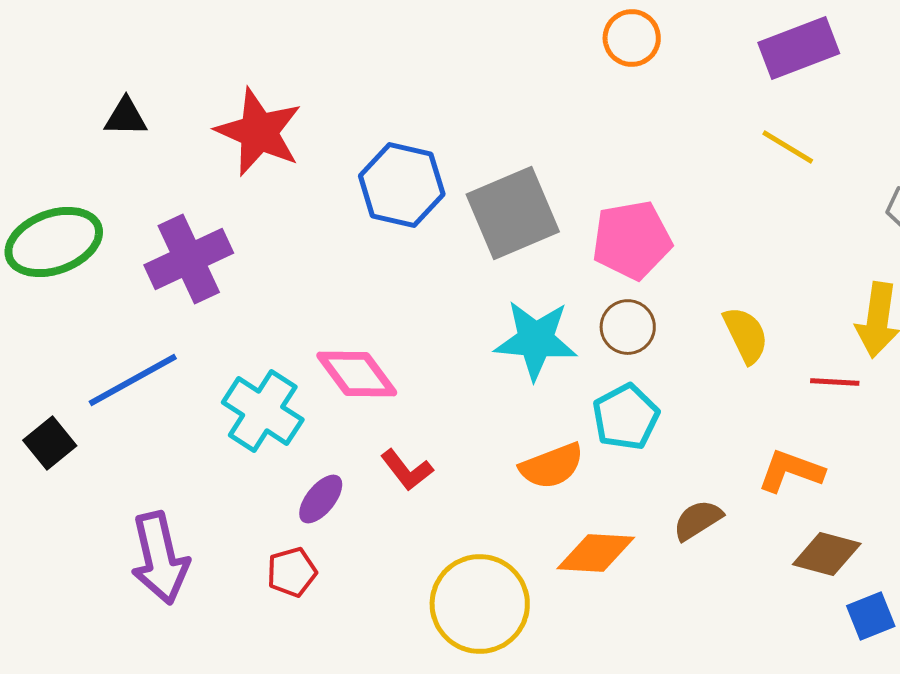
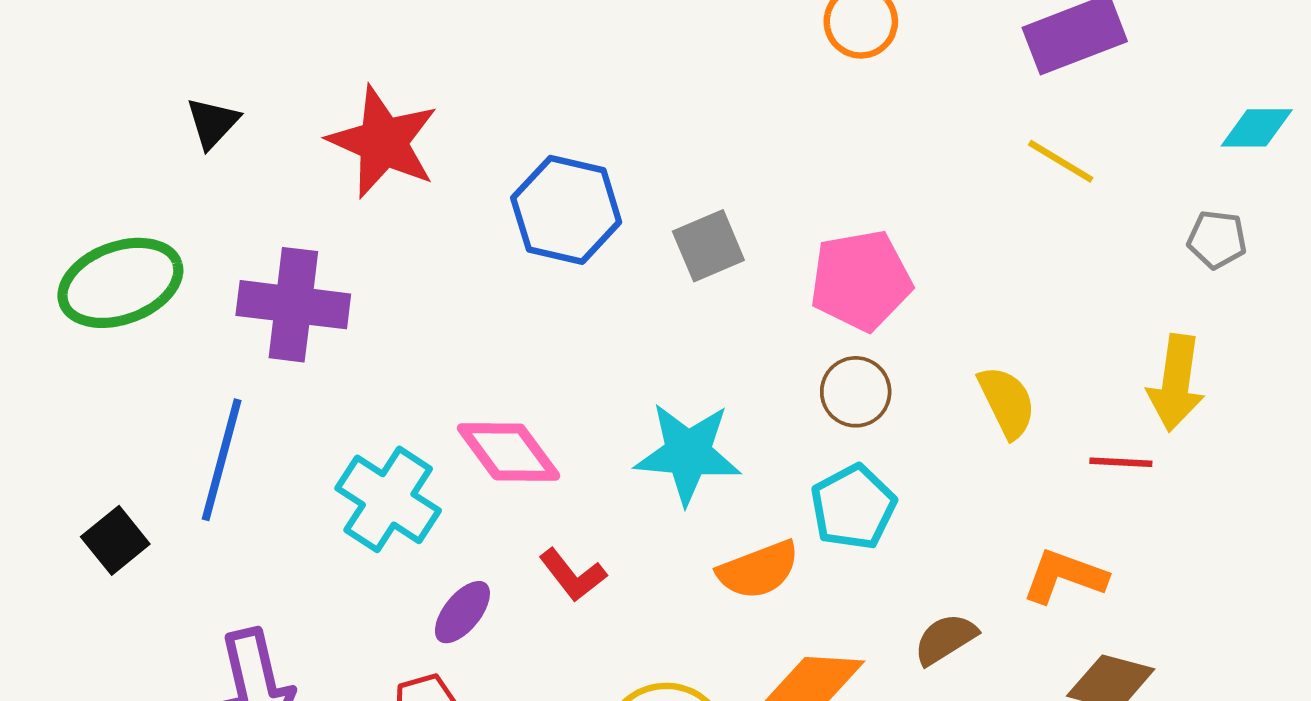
black triangle: (126, 117) -> (213, 123), turned -48
gray square: (513, 213) -> (708, 246), size x0.6
purple cross: (189, 259) -> (293, 305), turned 32
cyan star: (536, 340) -> (688, 453), moved
blue line: (133, 380) -> (222, 460), turned -46

